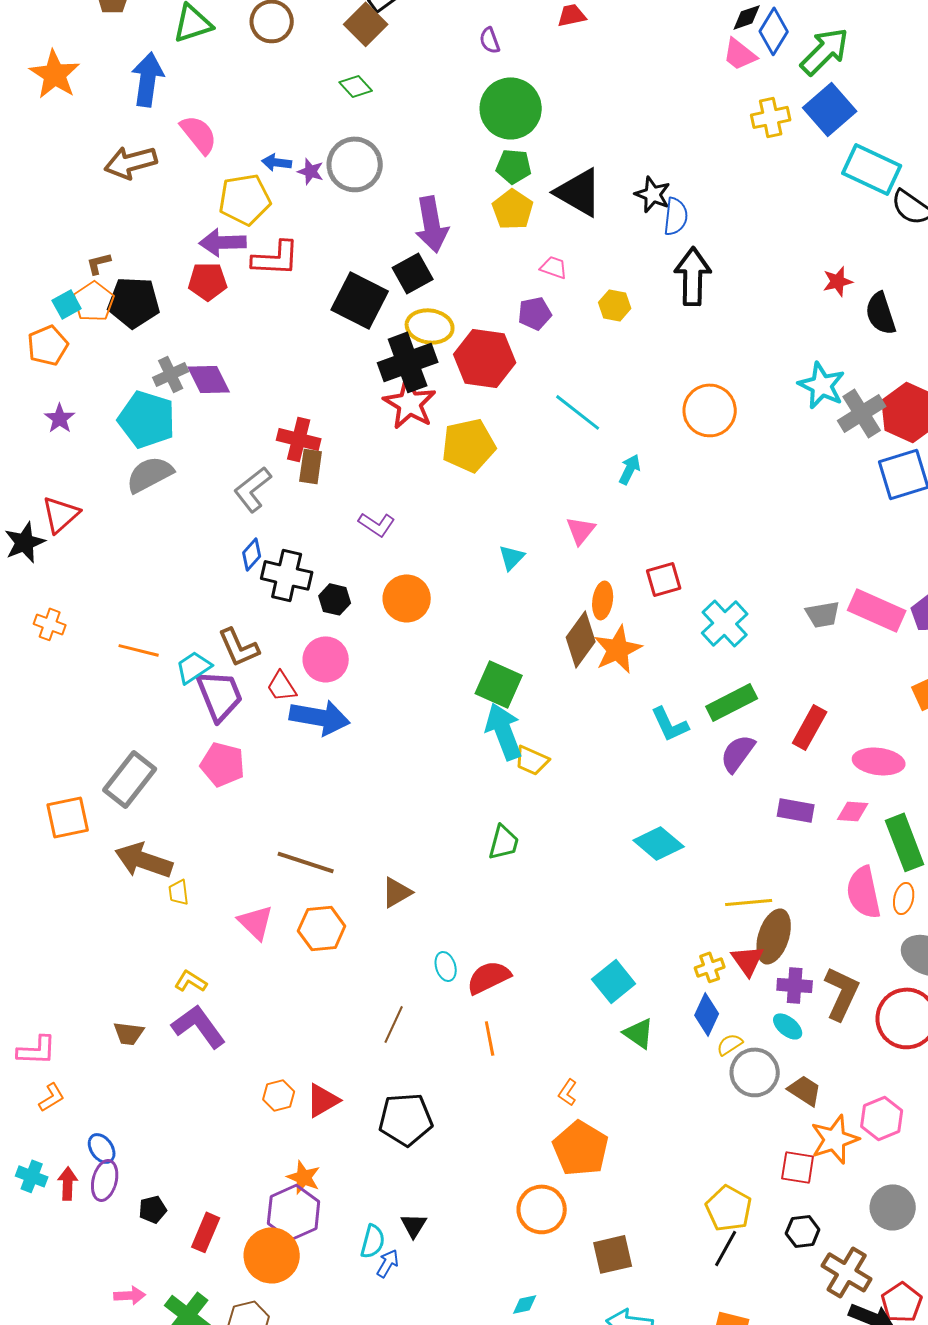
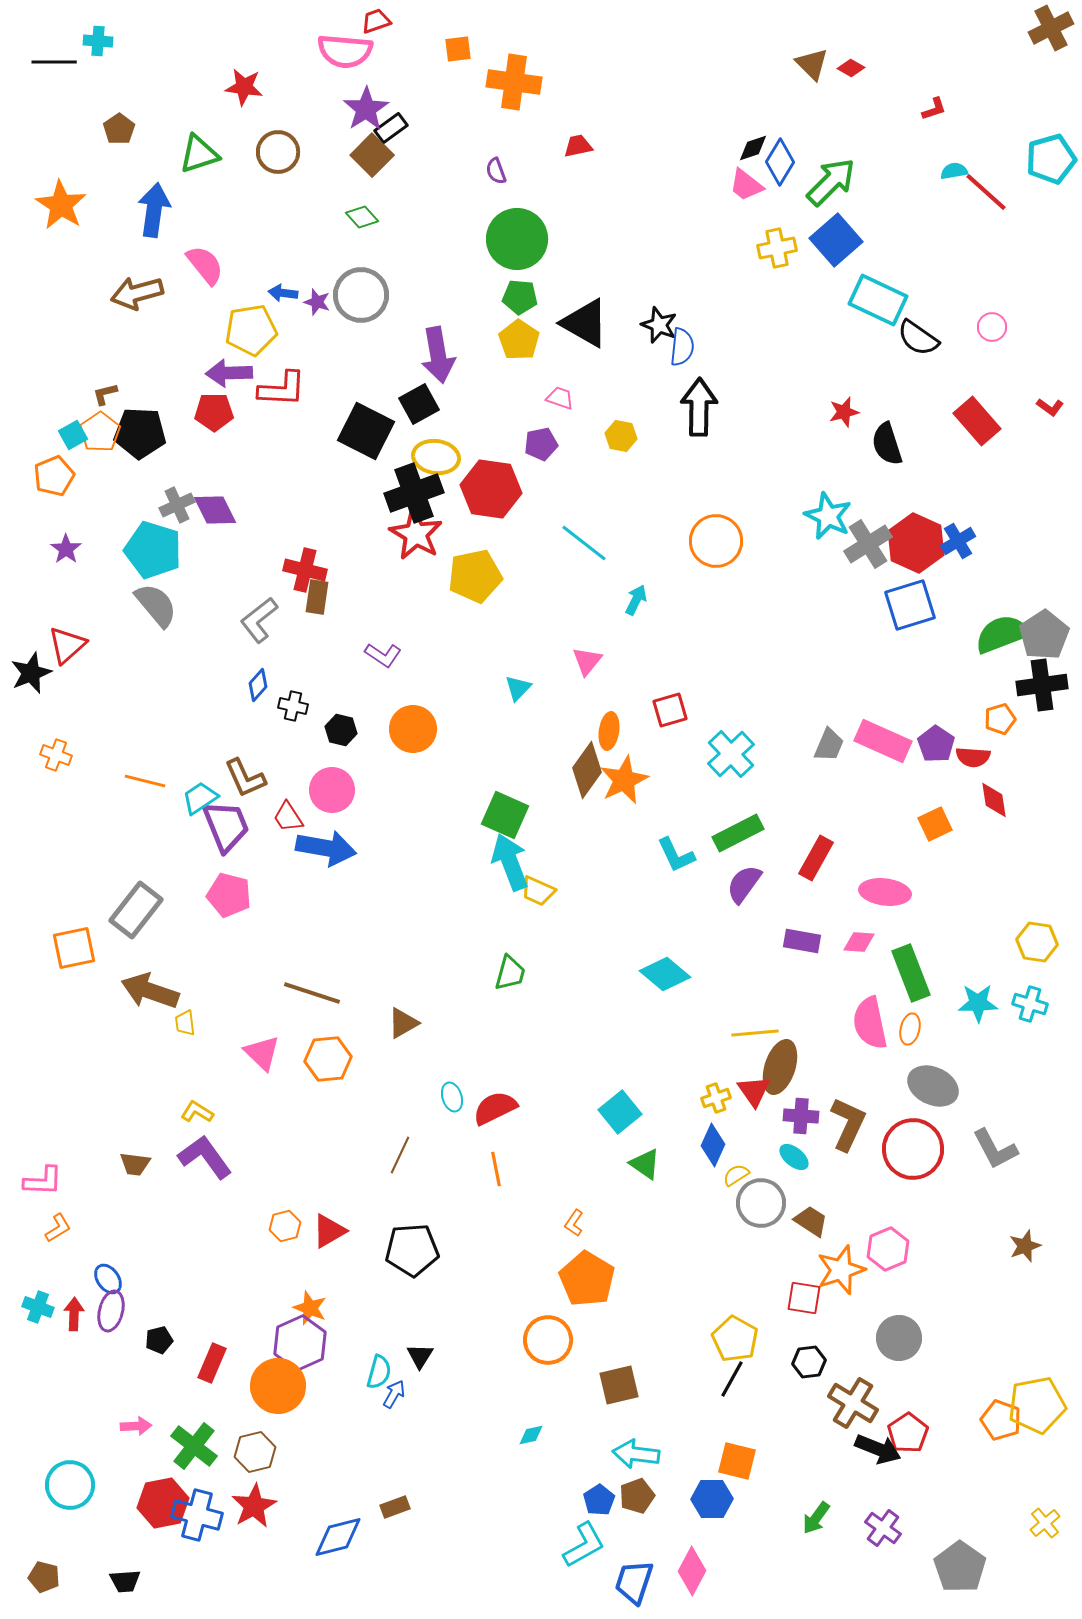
gray semicircle: (150, 474) -> (156, 605), turned 78
black cross: (287, 575) -> (293, 706), size x0.6
gray trapezoid: (823, 614) -> (829, 745), turned -57

